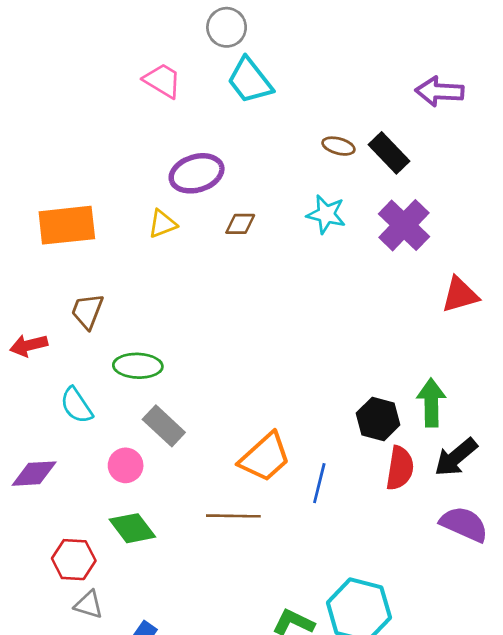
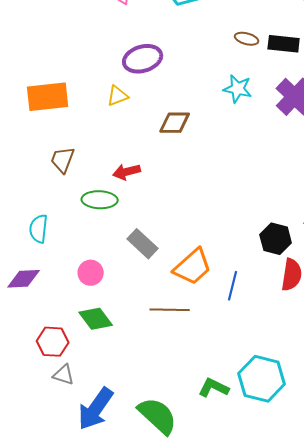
black rectangle: (389, 153) -> (284, 44), turned -40
brown diamond: (240, 224) -> (175, 123), moved, size x1.4
red arrow: (29, 345) -> (127, 172), moved
cyan semicircle: (76, 405) -> (39, 229), moved, turned 40
gray rectangle: (164, 426) -> (143, 244), moved

